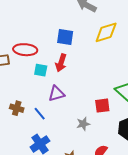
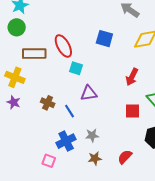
red ellipse: (25, 50) -> (63, 46), turned 50
red arrow: (61, 63) -> (132, 77), moved
gray star: (83, 124) -> (92, 135), moved

